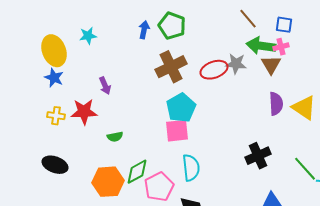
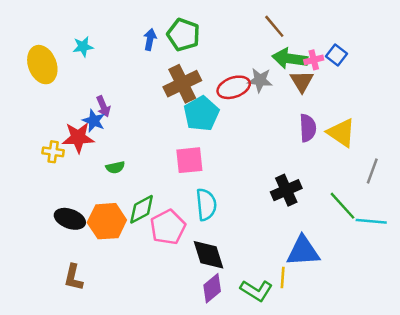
blue square: (284, 25) -> (336, 55), moved, turned 30
blue star: (54, 78) -> (94, 121), moved
cyan pentagon: (181, 108) -> (201, 114), moved
yellow cross: (56, 116) -> (53, 152), moved
black ellipse: (55, 165) -> (70, 219), moved

